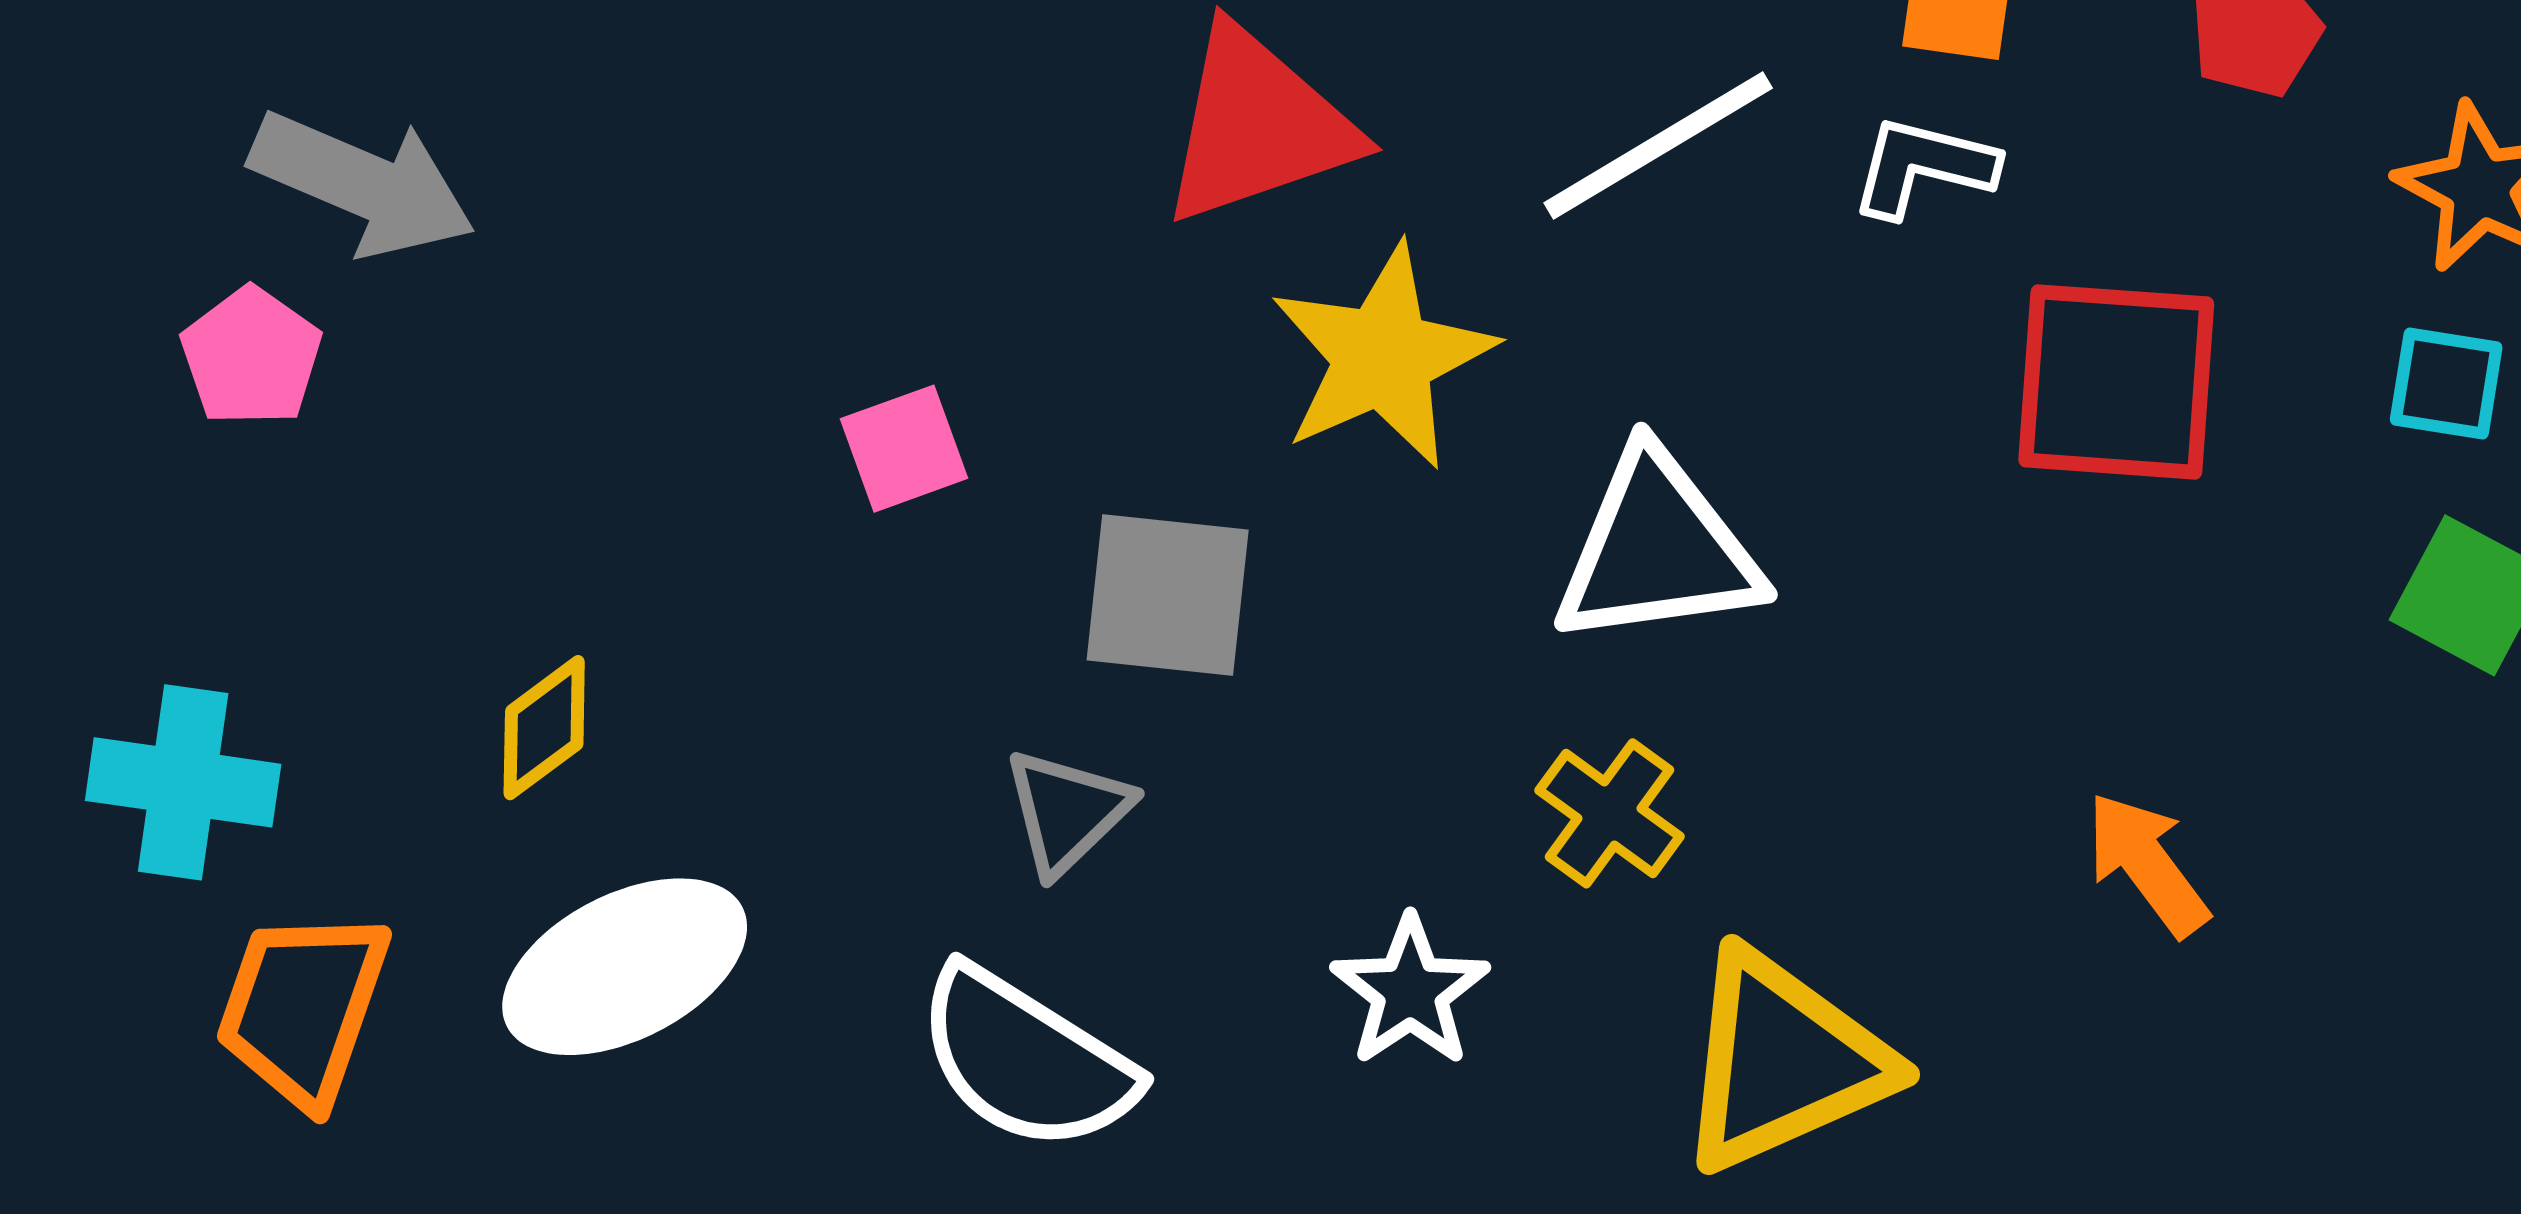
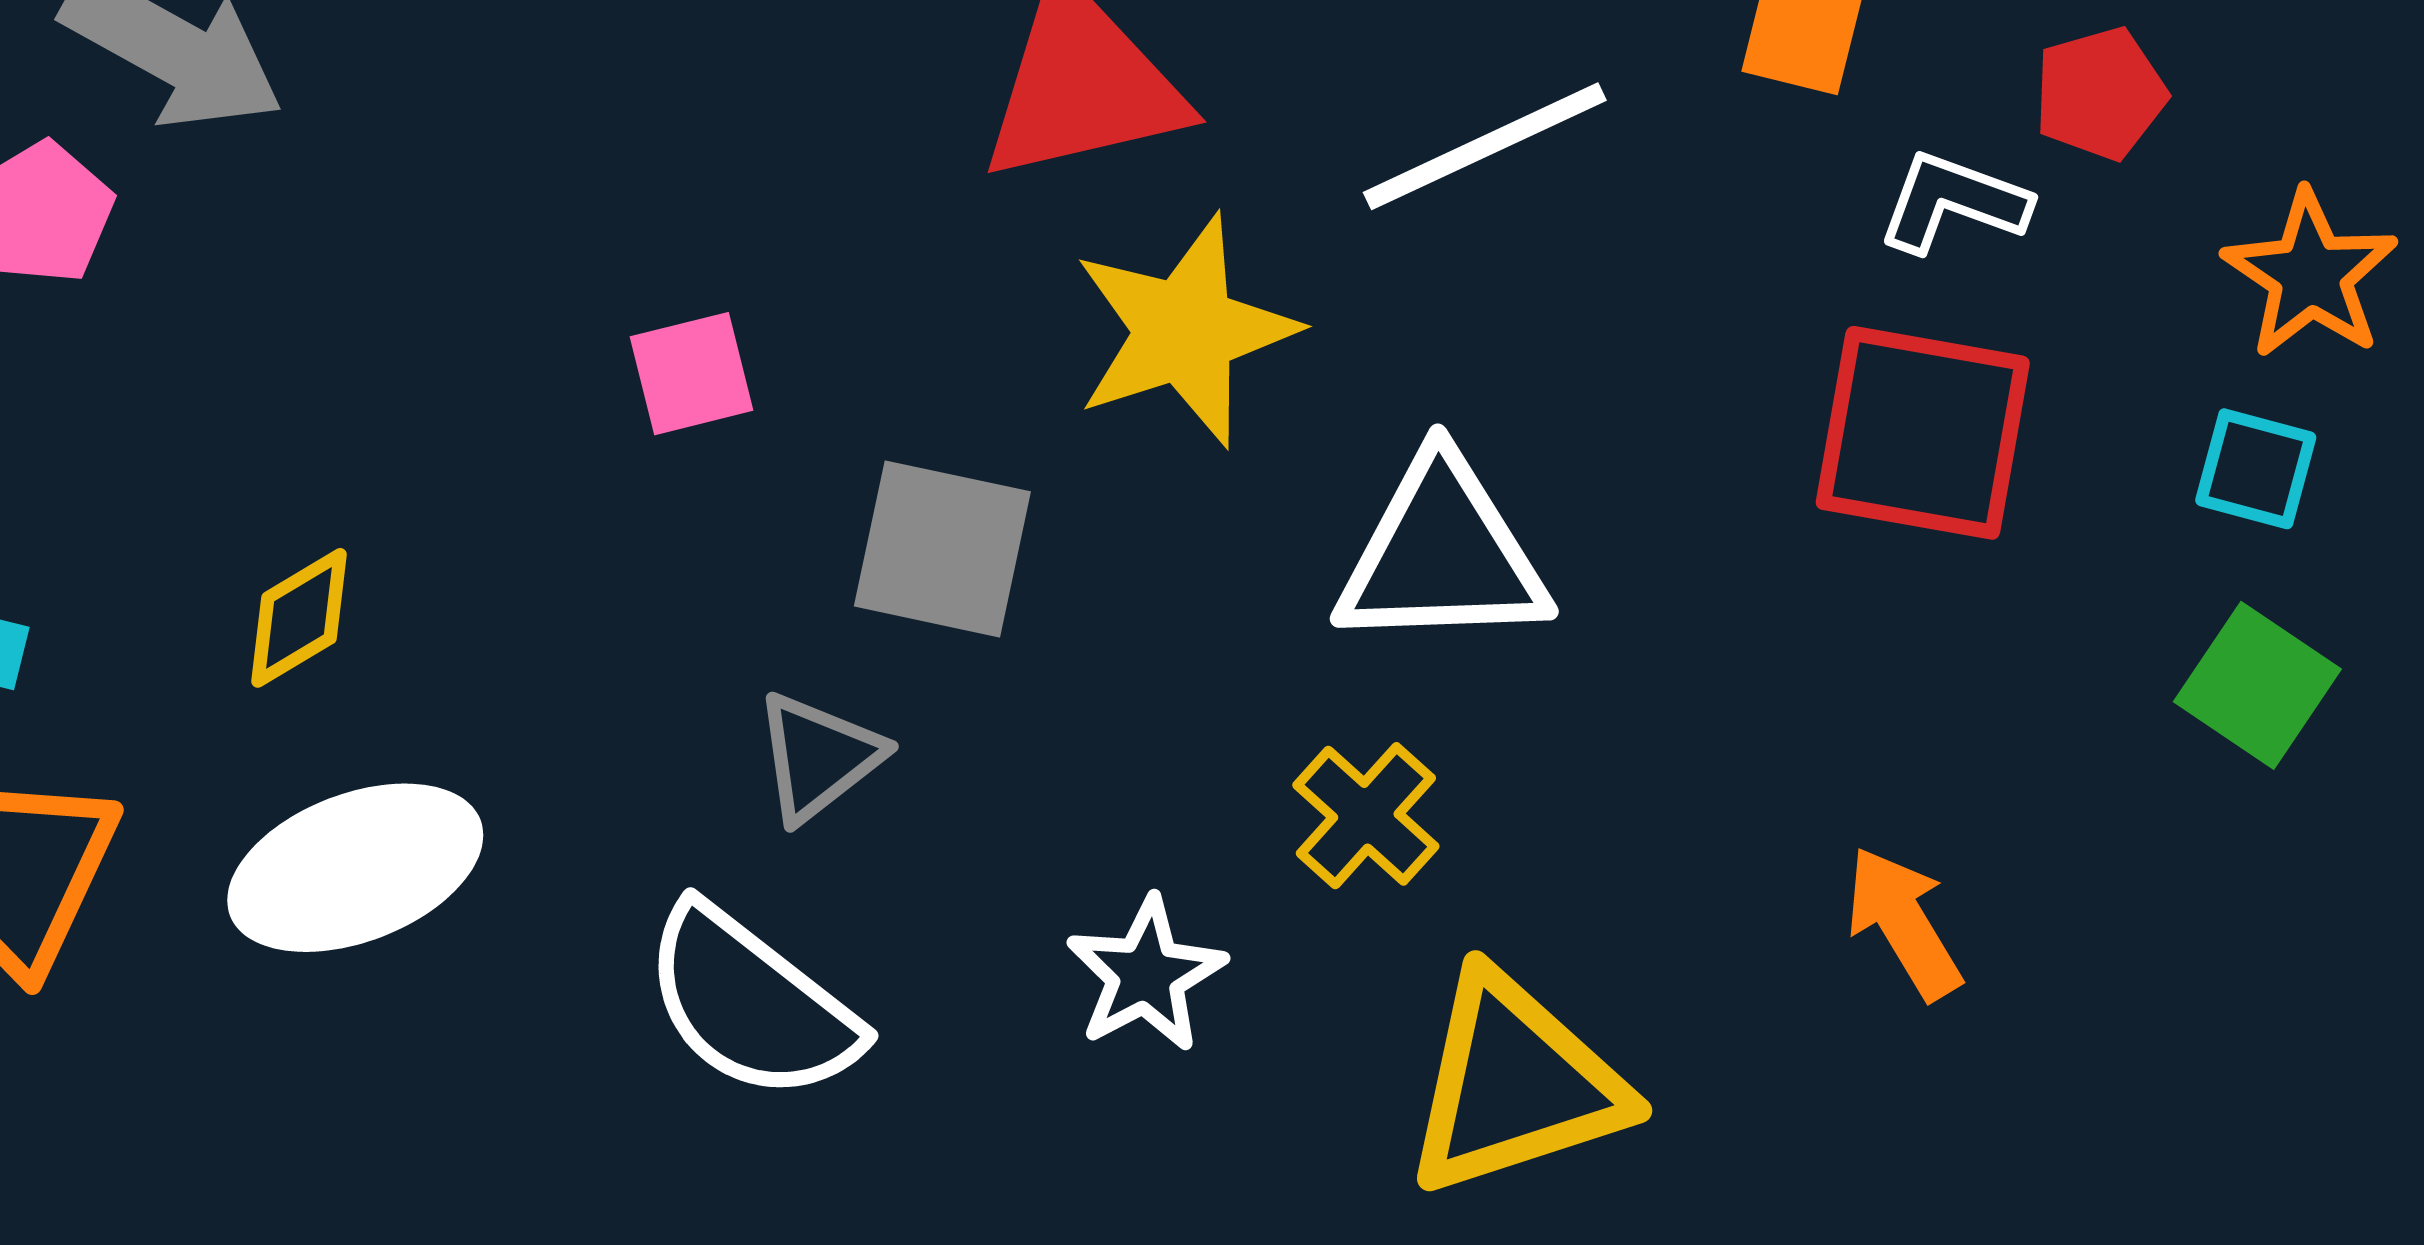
white L-shape: (1923, 167) -> (1953, 202), moved

